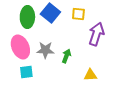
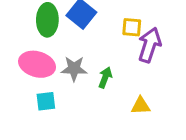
yellow square: (78, 14) -> (132, 27), moved
pink ellipse: (20, 47) -> (37, 64), turned -50

